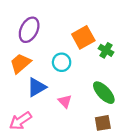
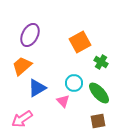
green cross: (106, 50) -> (101, 62), moved
cyan circle: (62, 62) -> (74, 83), moved

